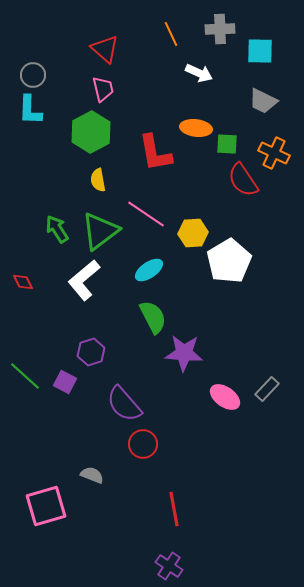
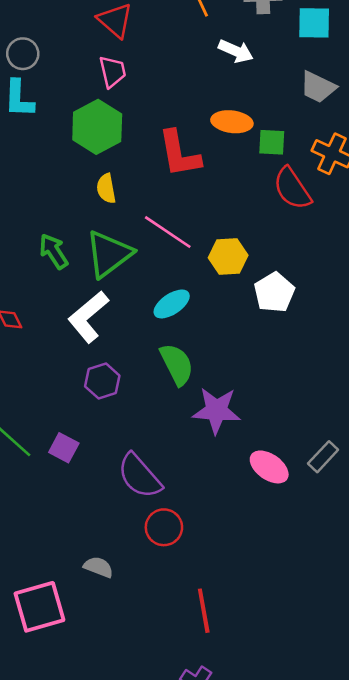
white pentagon: (229, 261) -> (274, 292), size x0.7
purple hexagon: (91, 352) -> (102, 381), moved

